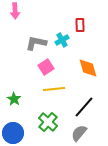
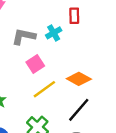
orange diamond: (88, 68) -> (79, 79), moved, turned -45
yellow line: (54, 89) -> (44, 89), turned -30

